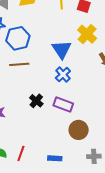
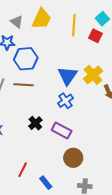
yellow cross: (87, 34) -> (93, 75), moved
red line: (21, 153) -> (23, 170), moved
blue rectangle: (55, 158) -> (46, 183), turned 40

